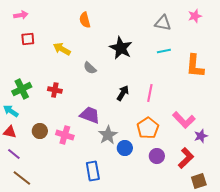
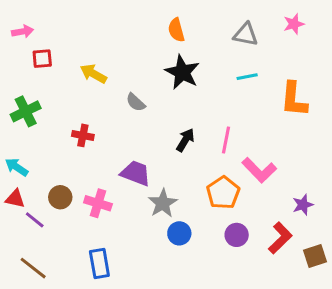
pink arrow: (21, 15) -> (23, 31), moved
orange semicircle: (85, 20) -> (176, 30), moved
green cross: (22, 89) -> (26, 111), moved
pink L-shape: (184, 120) -> (259, 170), moved
blue circle: (125, 148) -> (179, 233), moved
purple line: (14, 154) -> (35, 220), moved
blue rectangle: (93, 171) -> (99, 264), moved
brown square: (199, 181) -> (315, 256), moved

